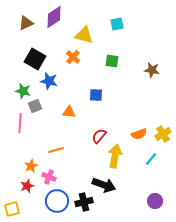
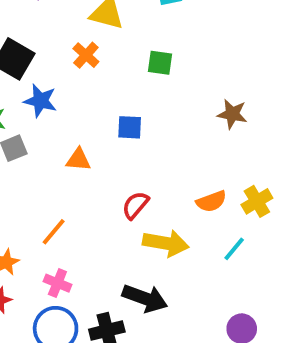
brown star: (152, 70) -> (232, 114), moved
orange line: (56, 150) -> (54, 232), turned -35
yellow arrow: (115, 156) -> (166, 243), turned 90
pink cross: (49, 177) -> (57, 283), moved

